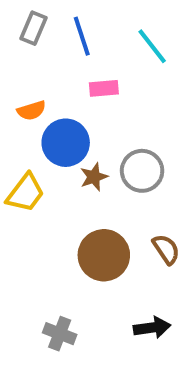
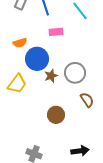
brown semicircle: (166, 249) -> (87, 100), moved
brown circle: (104, 255) -> (56, 115), size x0.7

